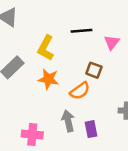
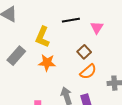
brown square: (94, 70) -> (84, 52), turned 32
orange semicircle: (80, 91) -> (88, 72), moved

